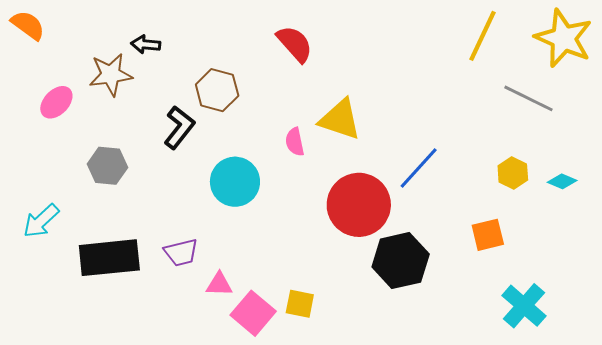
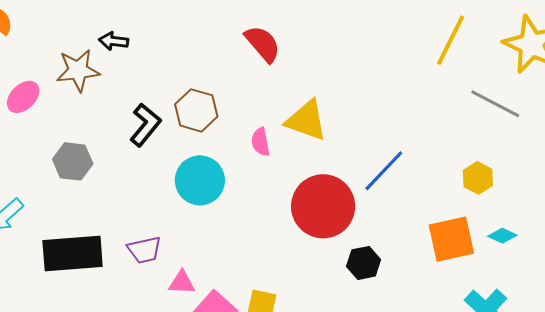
brown hexagon: (217, 90) -> (196, 110), moved
cyan diamond: (562, 181) -> (502, 236), moved
orange square: (488, 235) -> (451, 239), size x1.4
black hexagon: (401, 261) -> (364, 263), size x0.6

